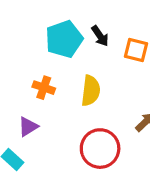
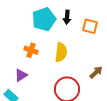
black arrow: (100, 36) -> (67, 17), turned 40

